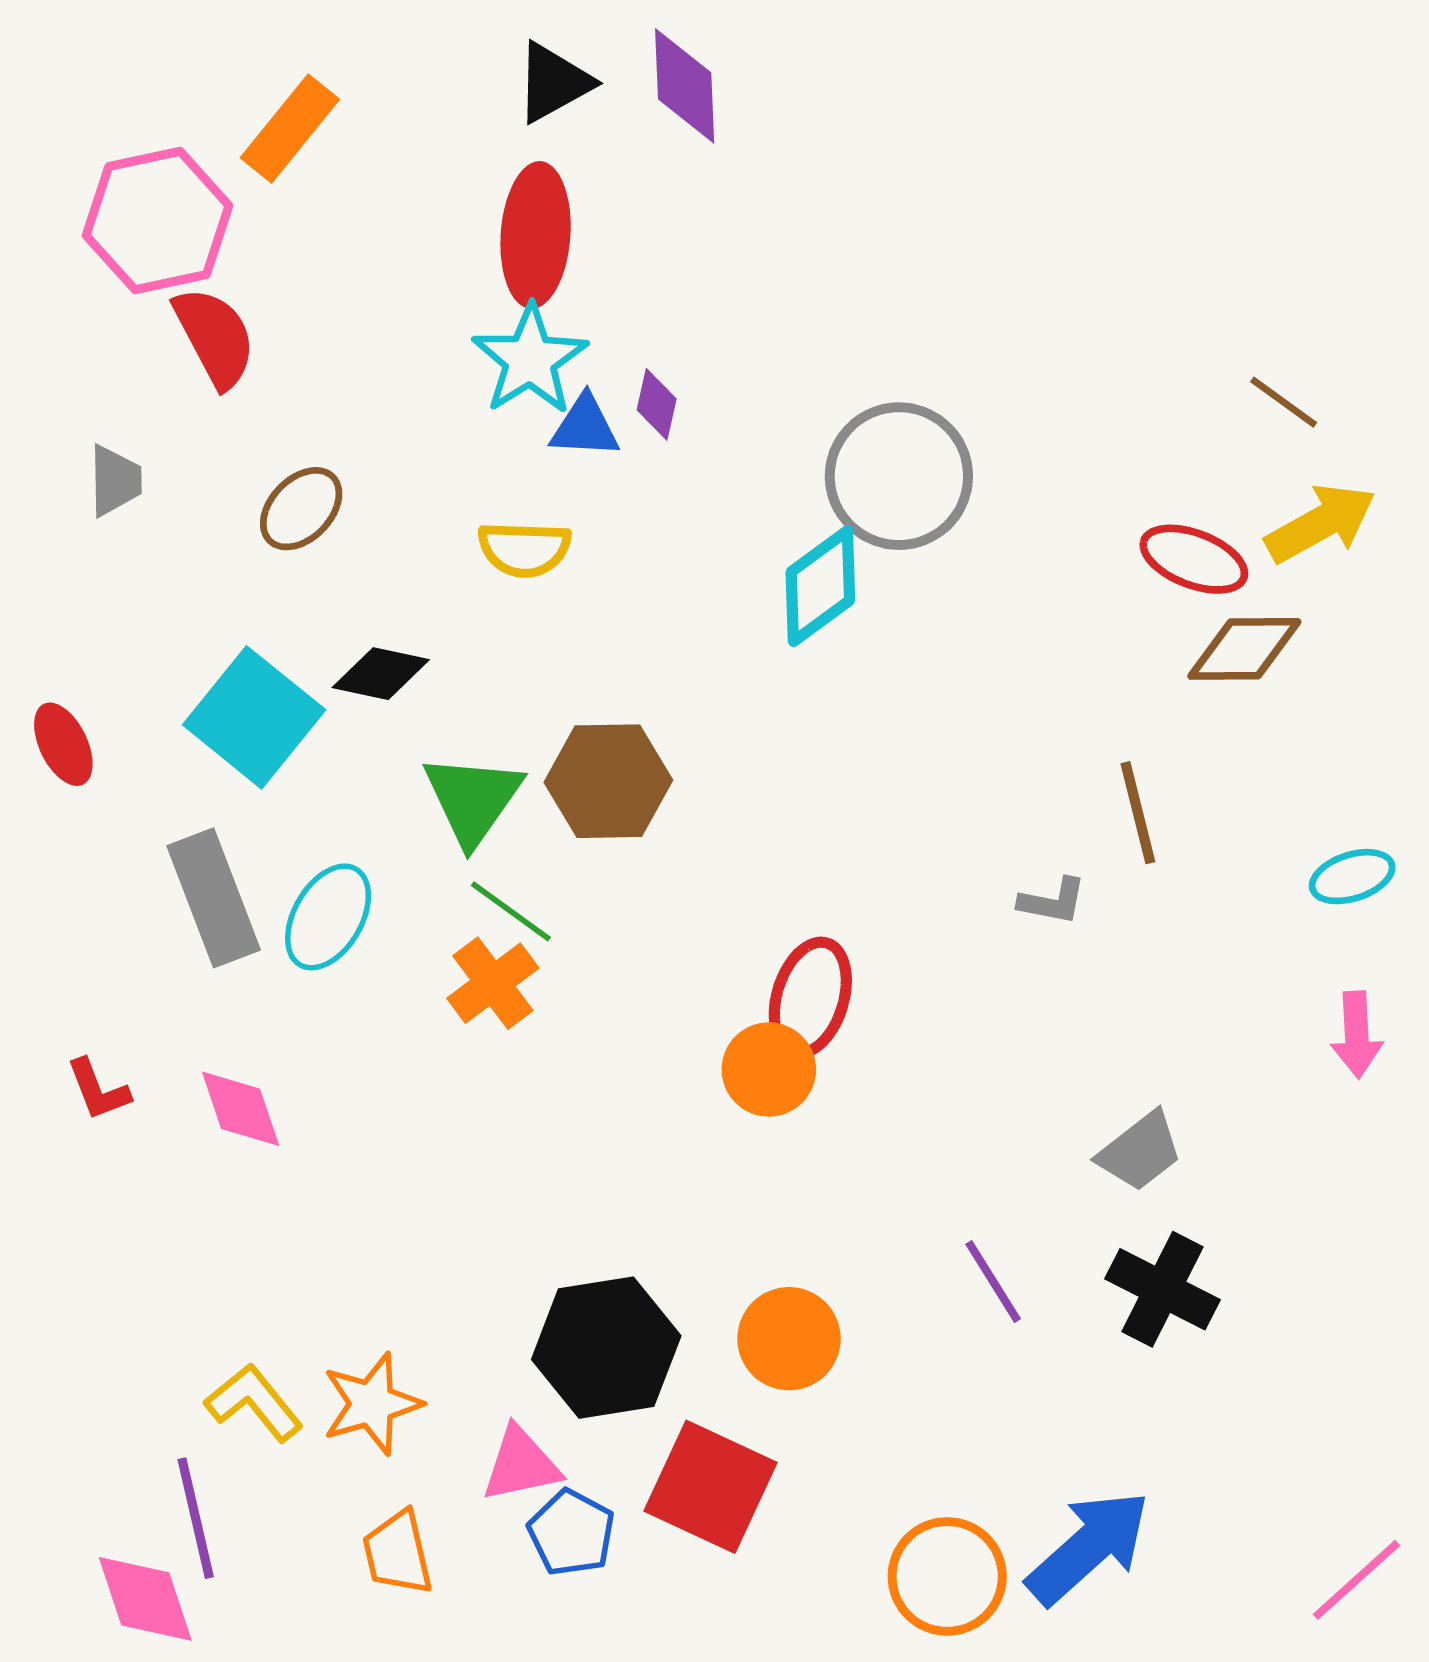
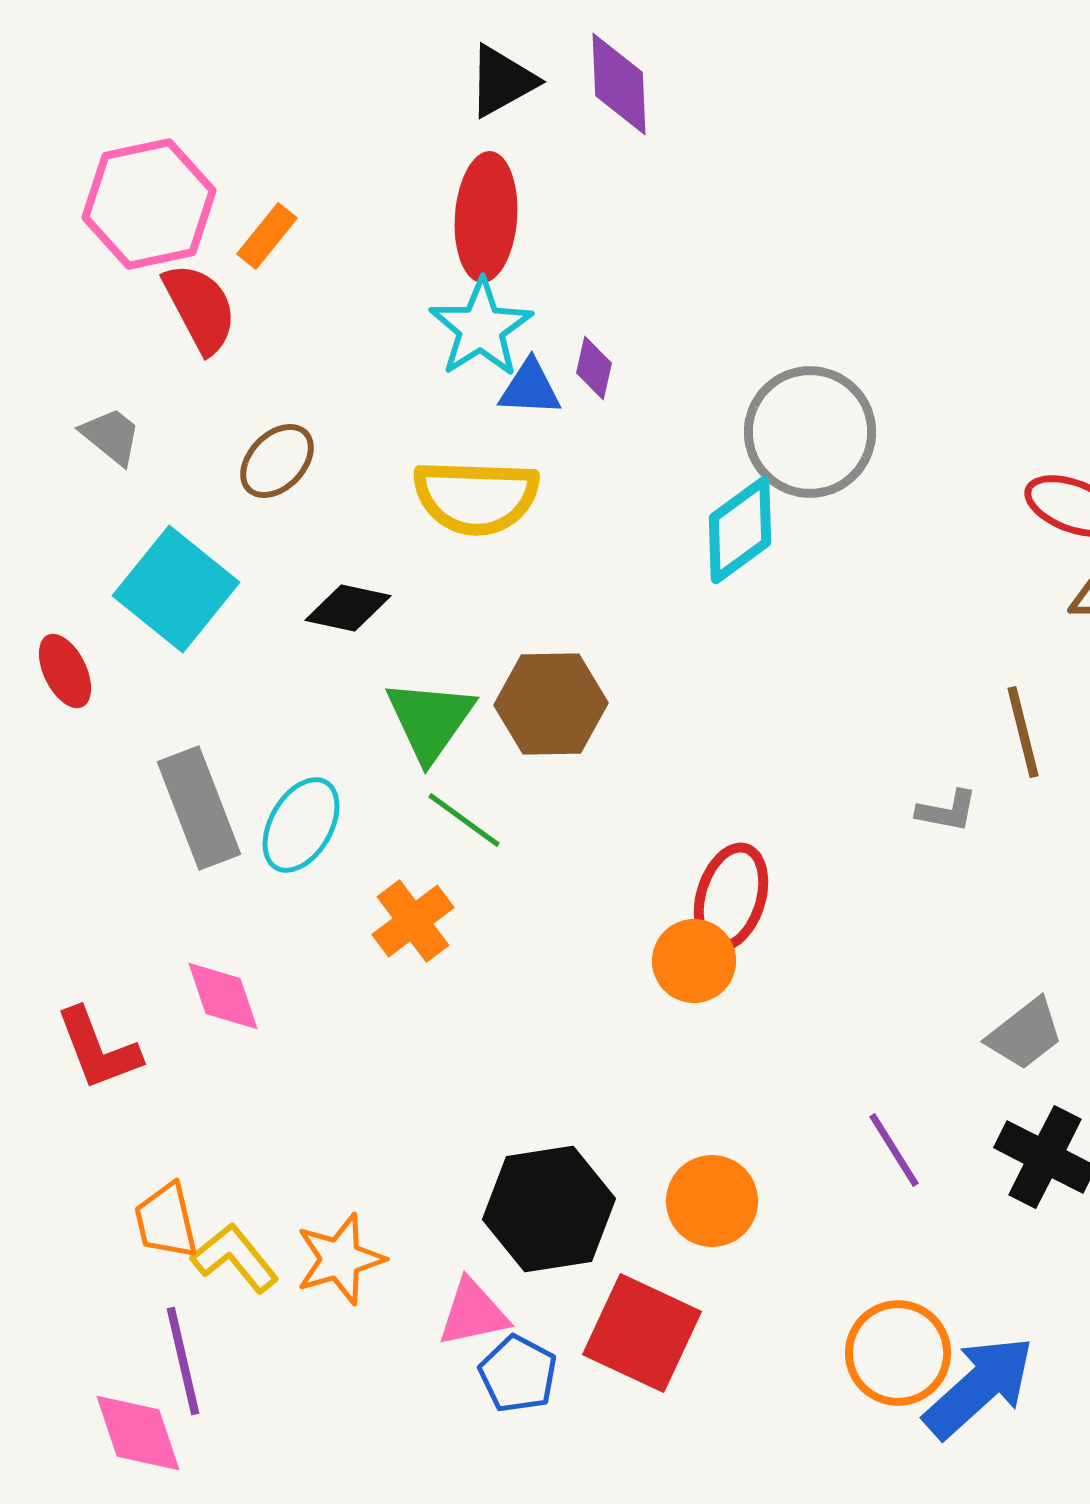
orange rectangle: (290, 128) -> (267, 236), moved, size x0.7
gray trapezoid: (115, 481) -> (111, 436), turned -50
yellow semicircle: (524, 549) -> (476, 497), size x1.5
cyan square: (254, 717) -> (176, 589), moved
orange cross: (493, 983) -> (413, 921), moved
red L-shape: (98, 1090) -> (98, 1049), moved, size x1.5
orange trapezoid: (398, 1553) -> (166, 1221), moved
orange circle: (947, 1576) -> (898, 1353), moved

